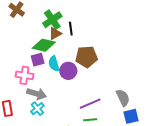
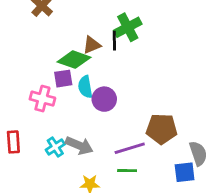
green cross: (52, 20) -> (128, 27), moved
brown pentagon: (87, 57) -> (162, 129), moved
gray arrow: (37, 94) -> (79, 146), moved
gray semicircle: (123, 98) -> (198, 153), moved

